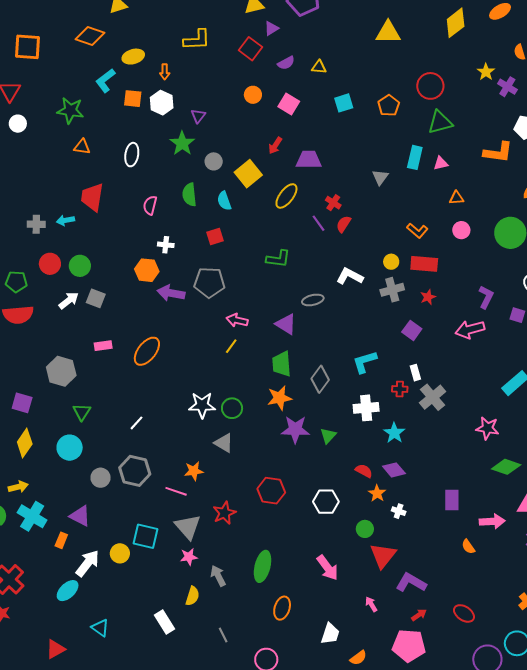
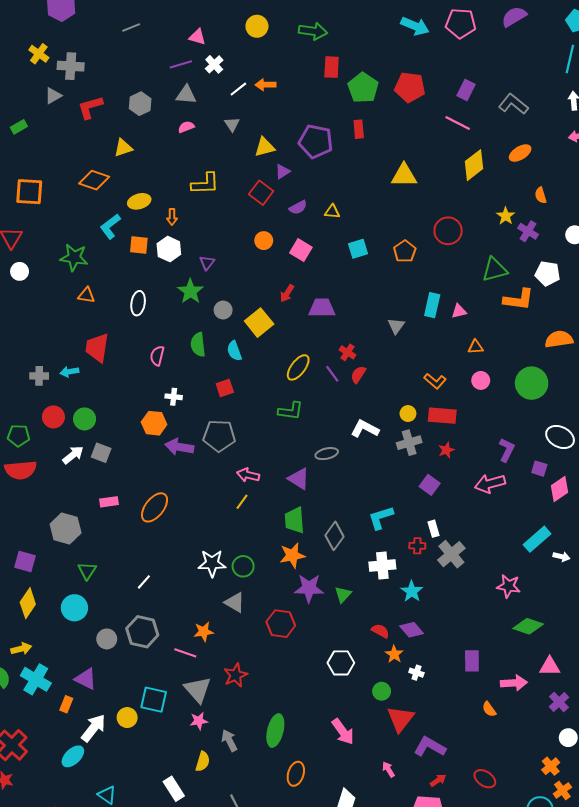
green triangle: (440, 122) -> (495, 270), moved
yellow ellipse: (286, 196) -> (298, 367), moved
red hexagon: (271, 491) -> (281, 624), moved

